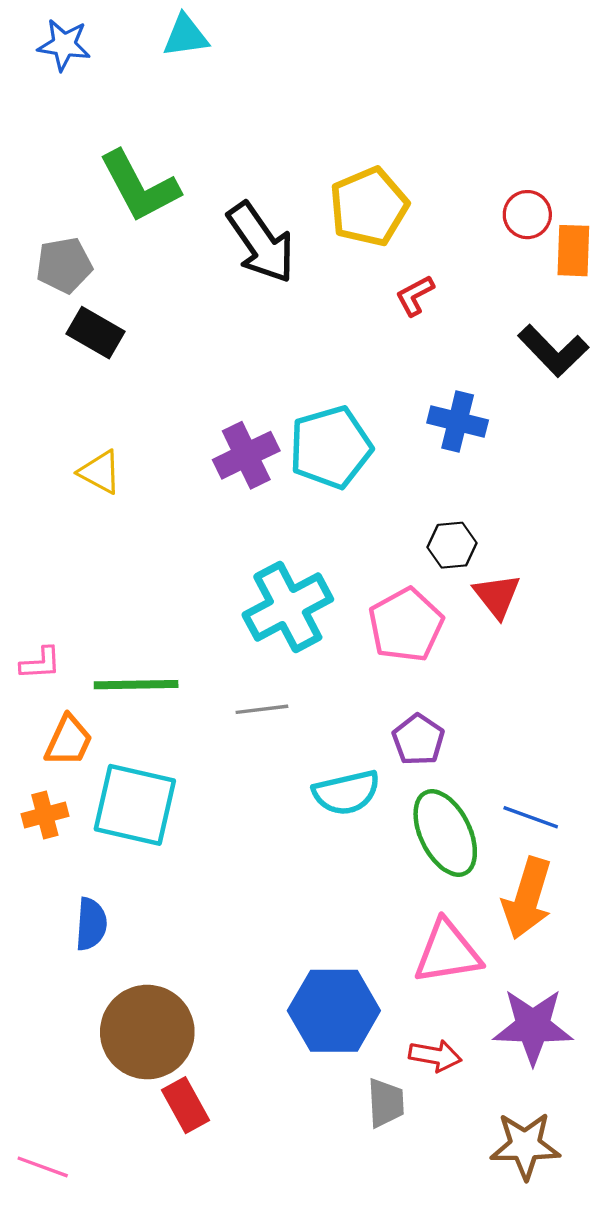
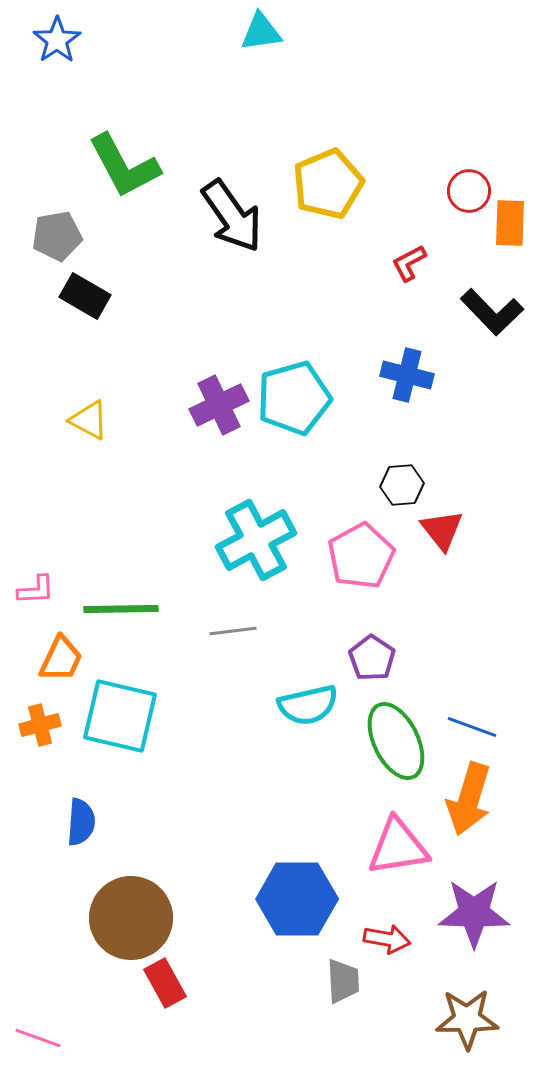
cyan triangle: (186, 36) -> (261, 32), moved
blue star: (64, 45) -> (57, 40), turned 30
red L-shape: (415, 296) -> (409, 263), moved

